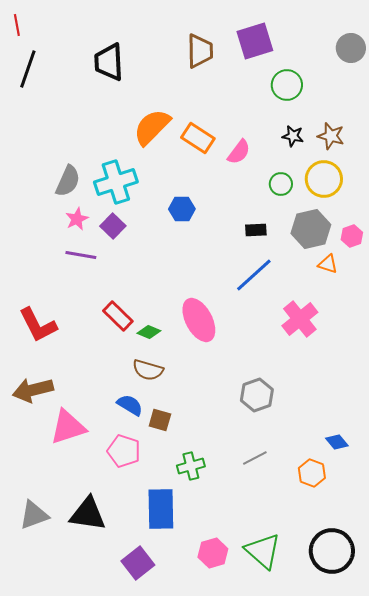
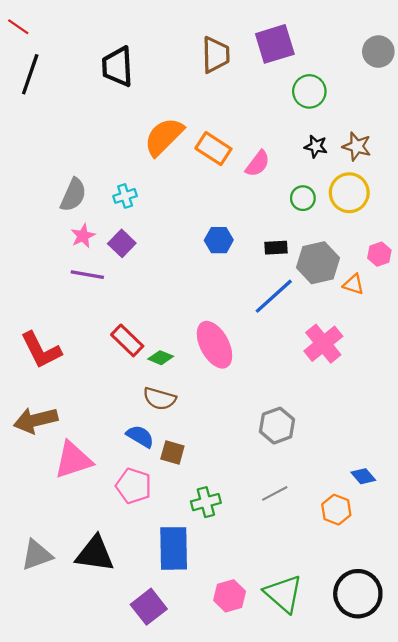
red line: (17, 25) -> (18, 27), turned -45
cyan cross: (116, 182) -> (125, 196), size x0.5
blue hexagon: (182, 209) -> (219, 240), moved
gray hexagon: (311, 229) -> (318, 263), moved

